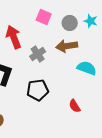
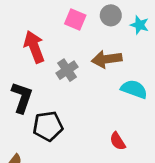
gray circle: (70, 23) -> (111, 15), moved
black pentagon: (38, 90) -> (48, 126), moved

